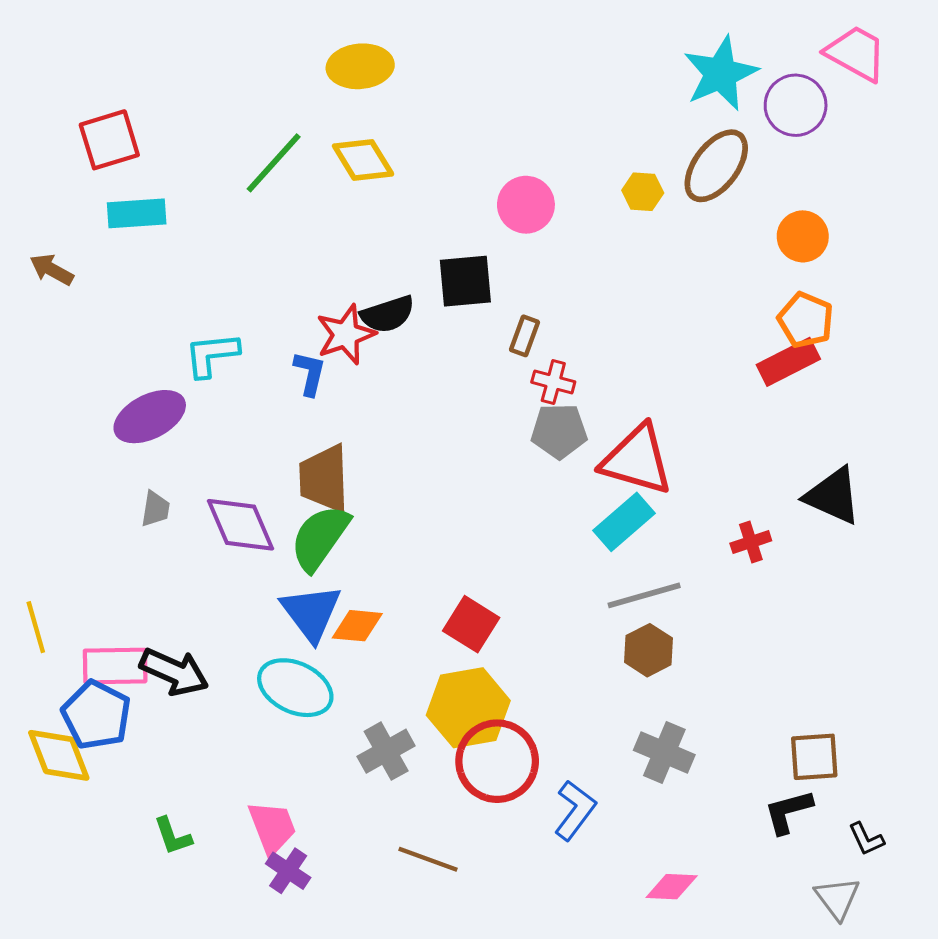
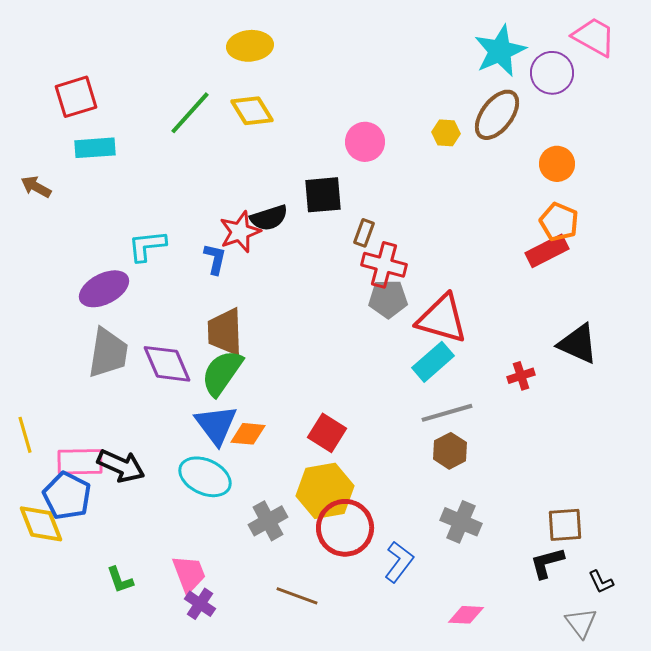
red cross: (553, 382) -> (384, 265), size x1.5
gray trapezoid: (155, 509) -> (108, 353), size x2.0

